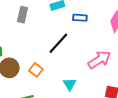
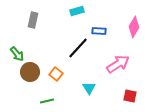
gray rectangle: (23, 15) -> (33, 20), moved
blue rectangle: (80, 18) -> (99, 31), moved

